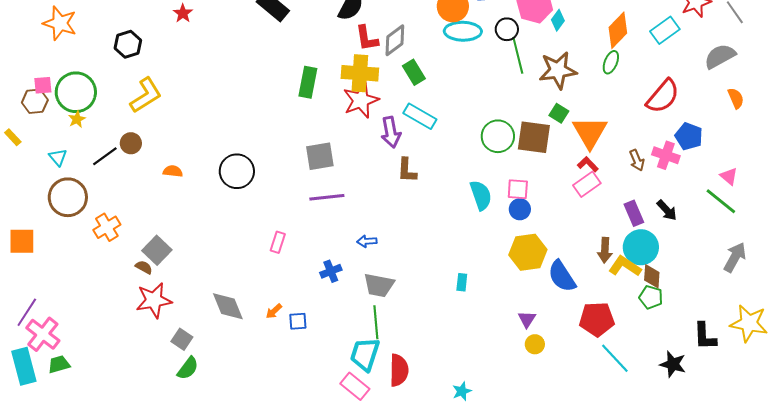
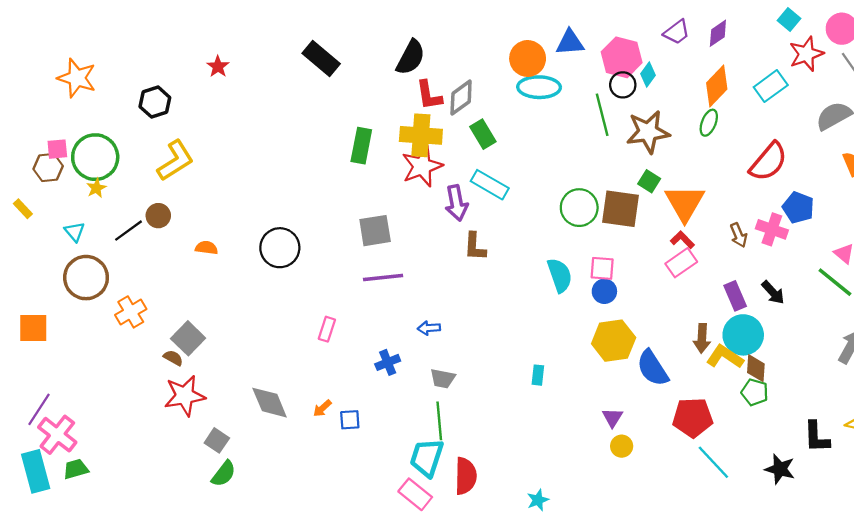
black circle: (507, 29) -> (623, 85), moved
gray trapezoid: (379, 285) -> (443, 378), size x0.7

